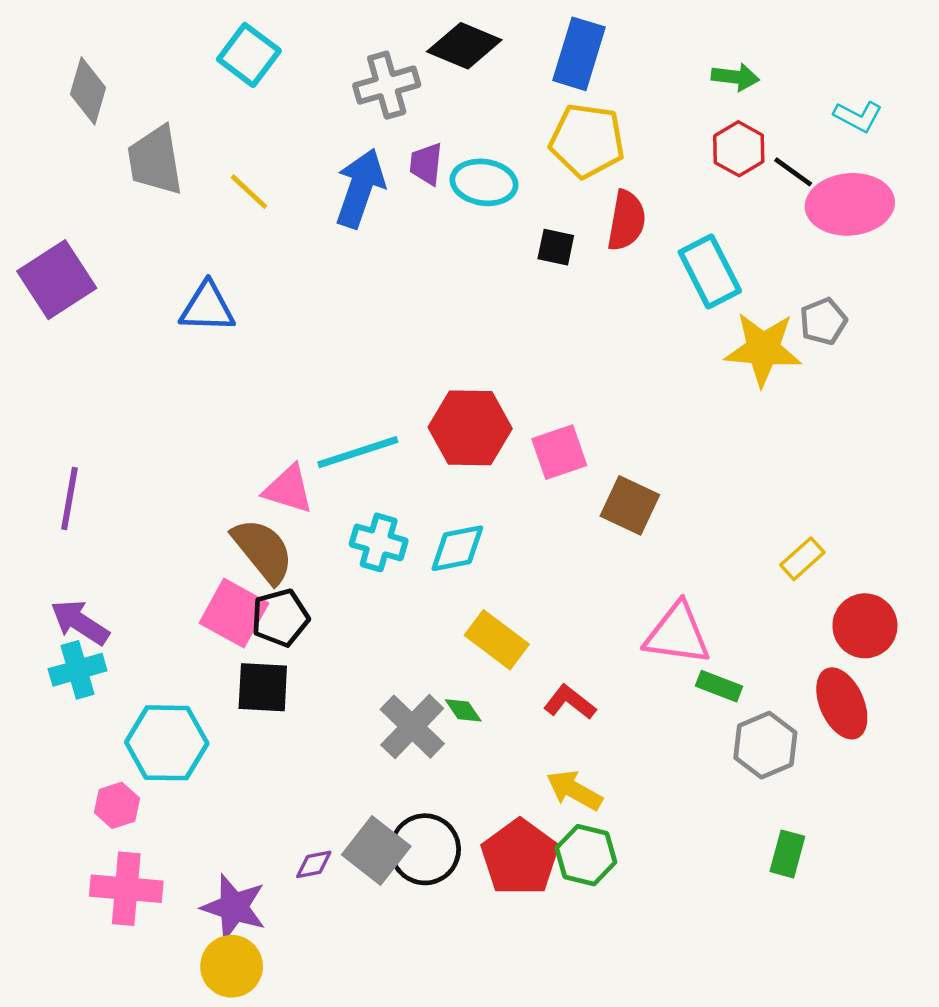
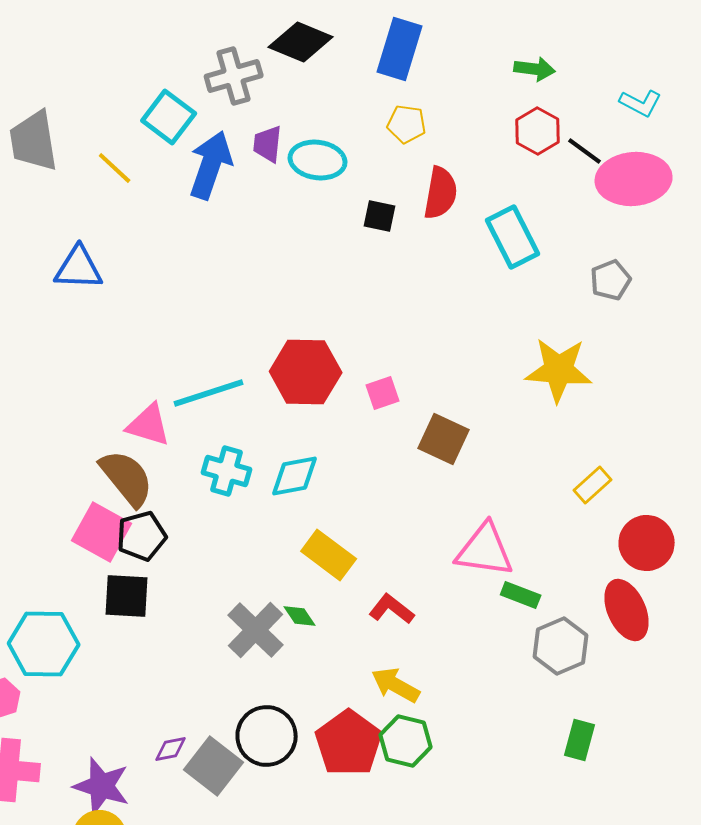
cyan square: (249, 55) -> (169, 117), moved
yellow pentagon: (587, 141) -> (407, 124), size x0.6
yellow star: (763, 349) -> (559, 370), moved
pink square: (559, 452) -> (383, 393), size x0.7
gray square: (376, 850) -> (214, 766), moved

